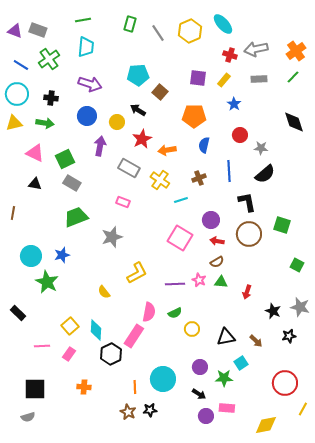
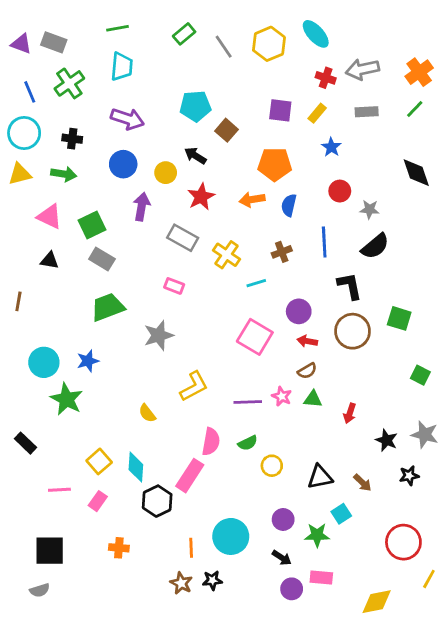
green rectangle: (130, 24) -> (184, 34), turned 35
blue line: (21, 65) -> (30, 92), turned 35
orange arrow: (167, 150) -> (252, 200), moved

